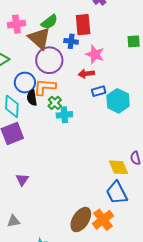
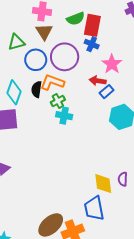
red rectangle: (83, 25) -> (92, 25), moved
brown triangle: (39, 38) -> (44, 32), moved, size x0.7
blue circle: (25, 83) -> (36, 60), moved
blue rectangle: (99, 91) -> (107, 92), moved, turned -40

